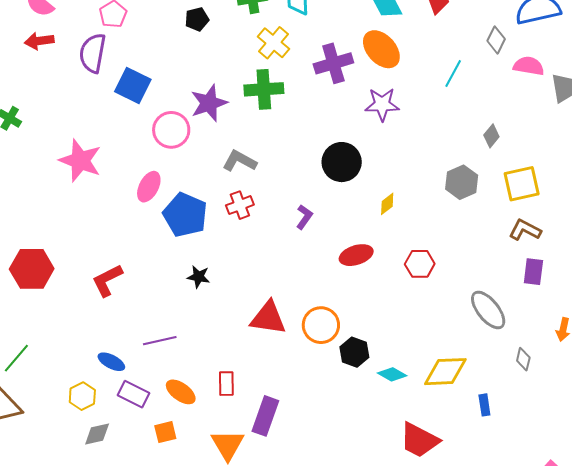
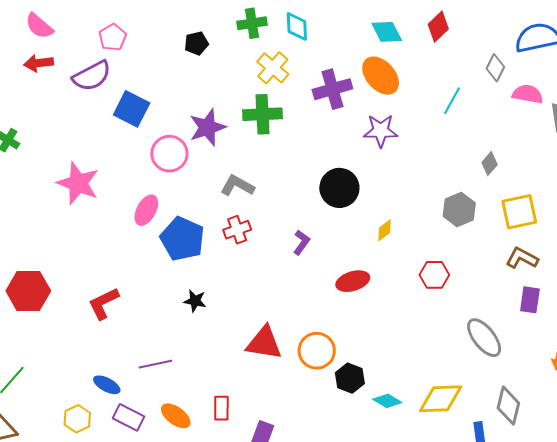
purple semicircle: (93, 53) -> (92, 76), turned -129
red hexagon: (420, 264) -> (434, 275), moved
gray diamond: (523, 359) -> (508, 406), moved, size x1.6

